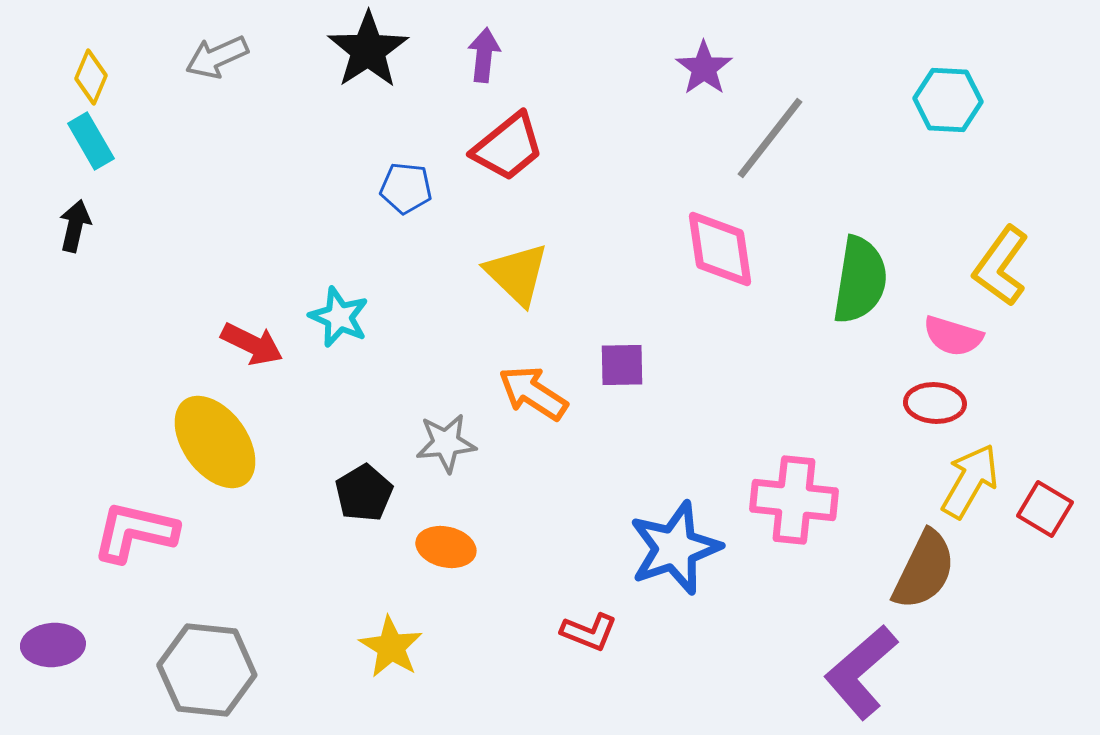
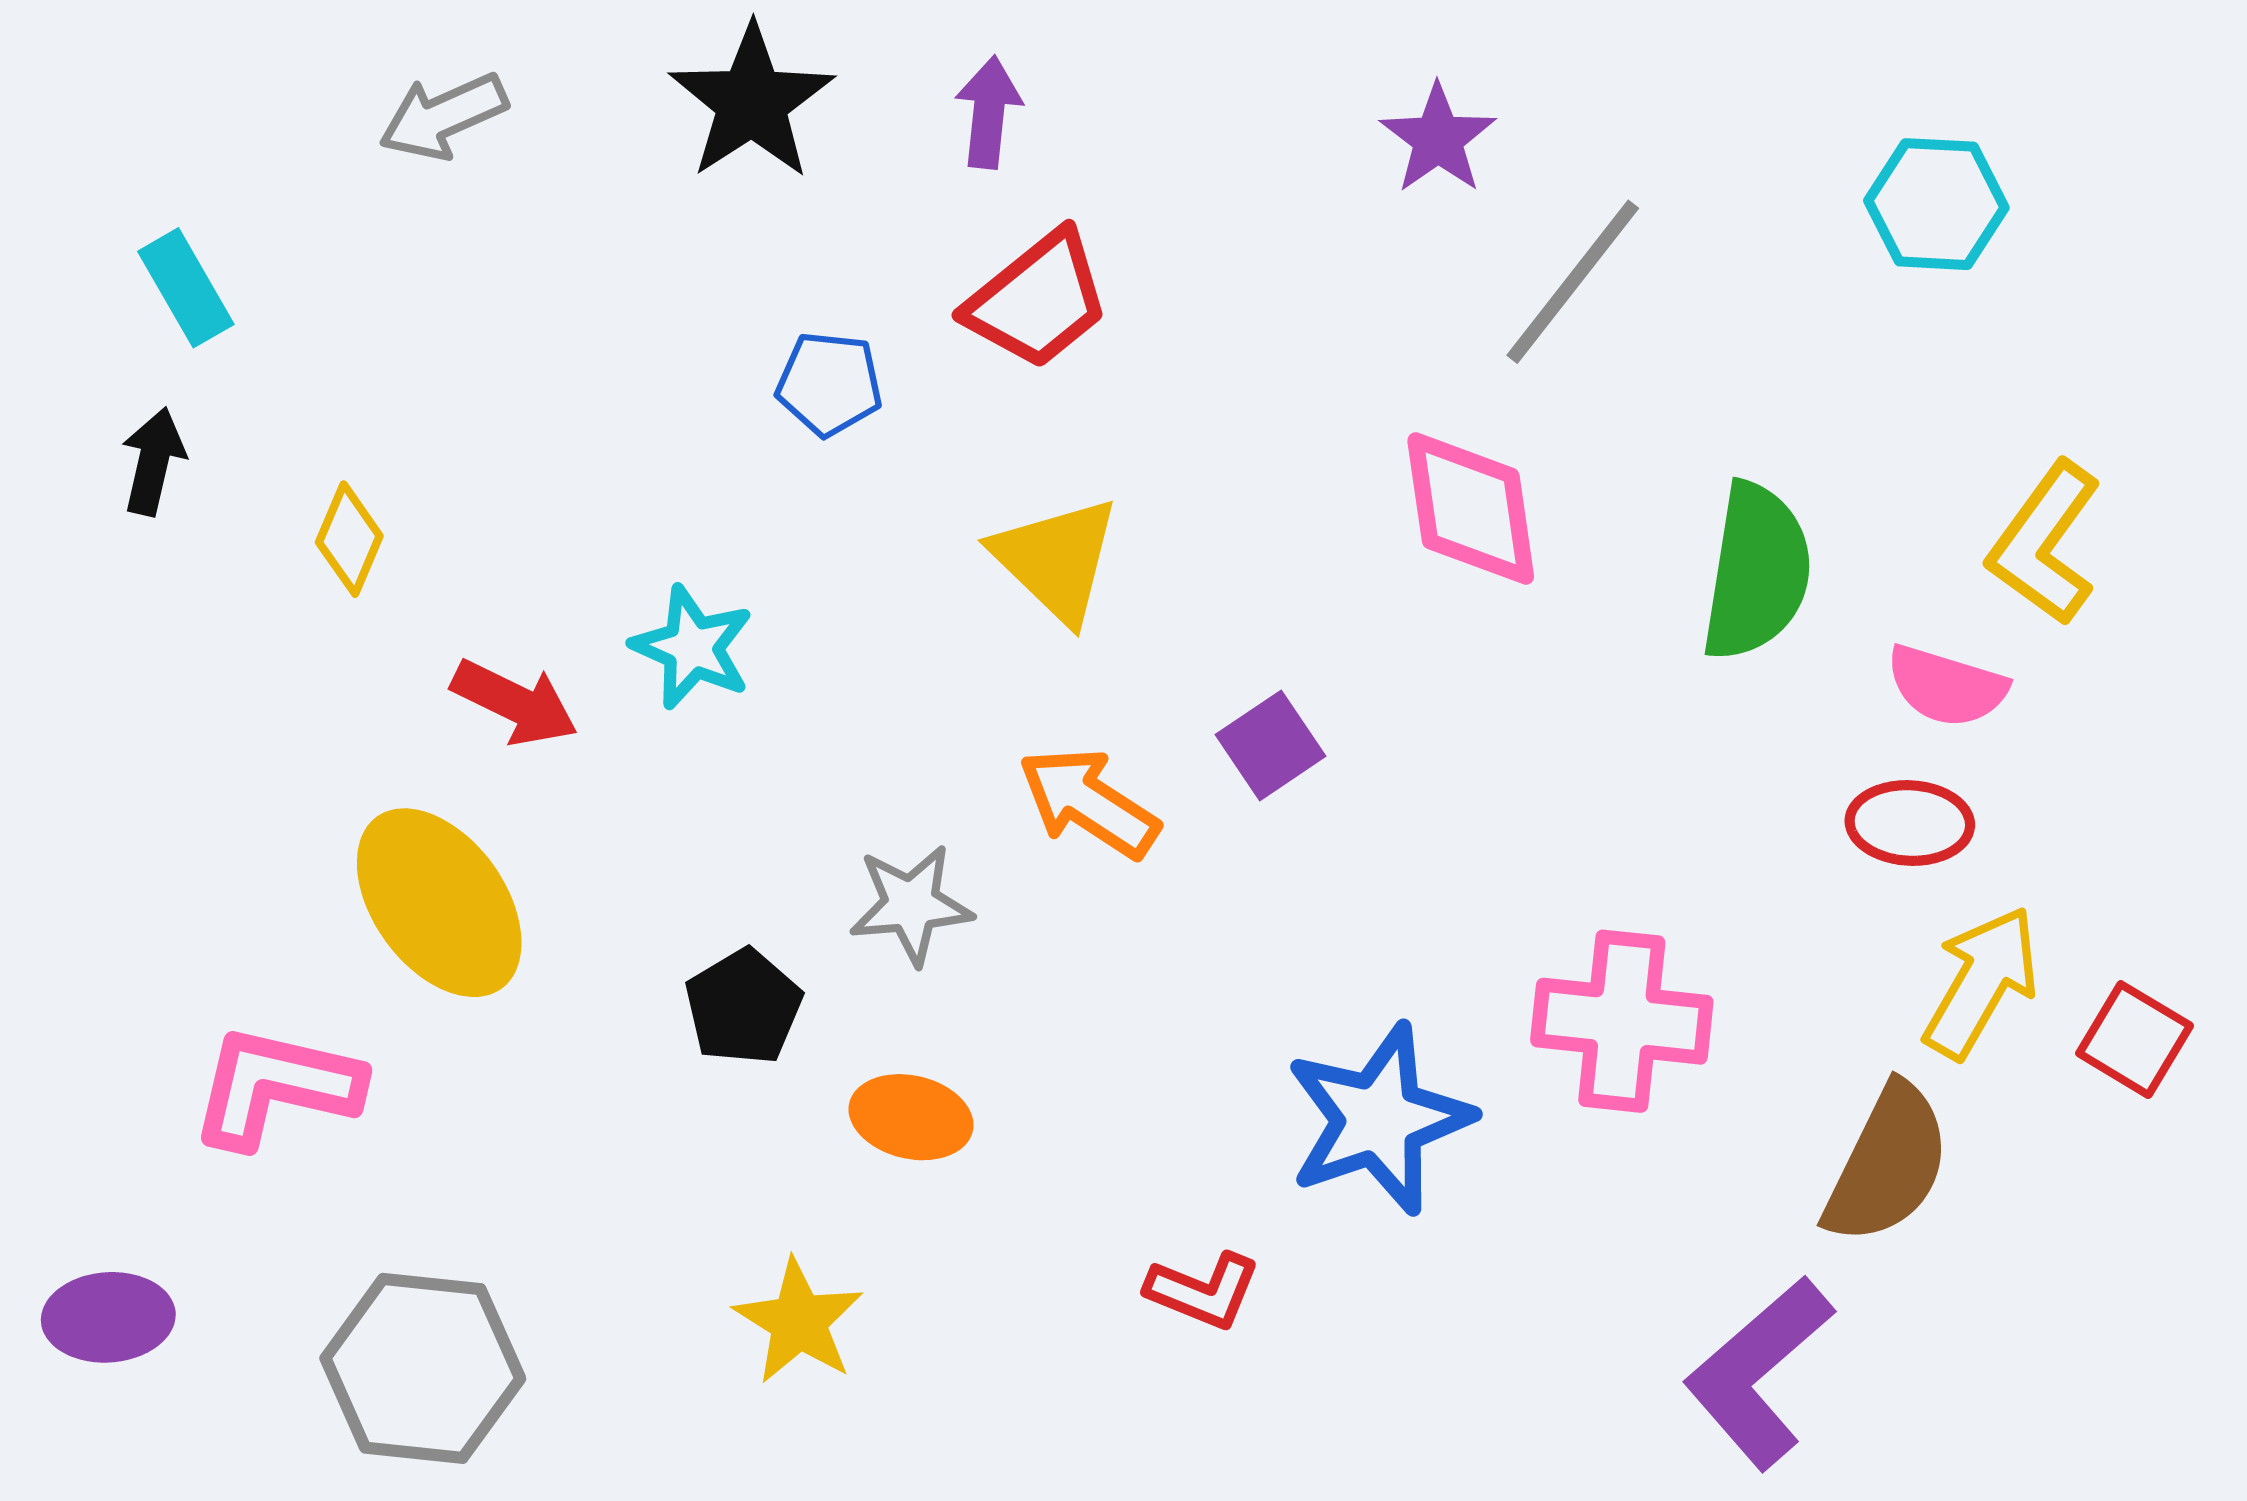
yellow diamond: (91, 77) -> (349, 539), moved
purple square: (622, 365) -> (1271, 745), turned -33

